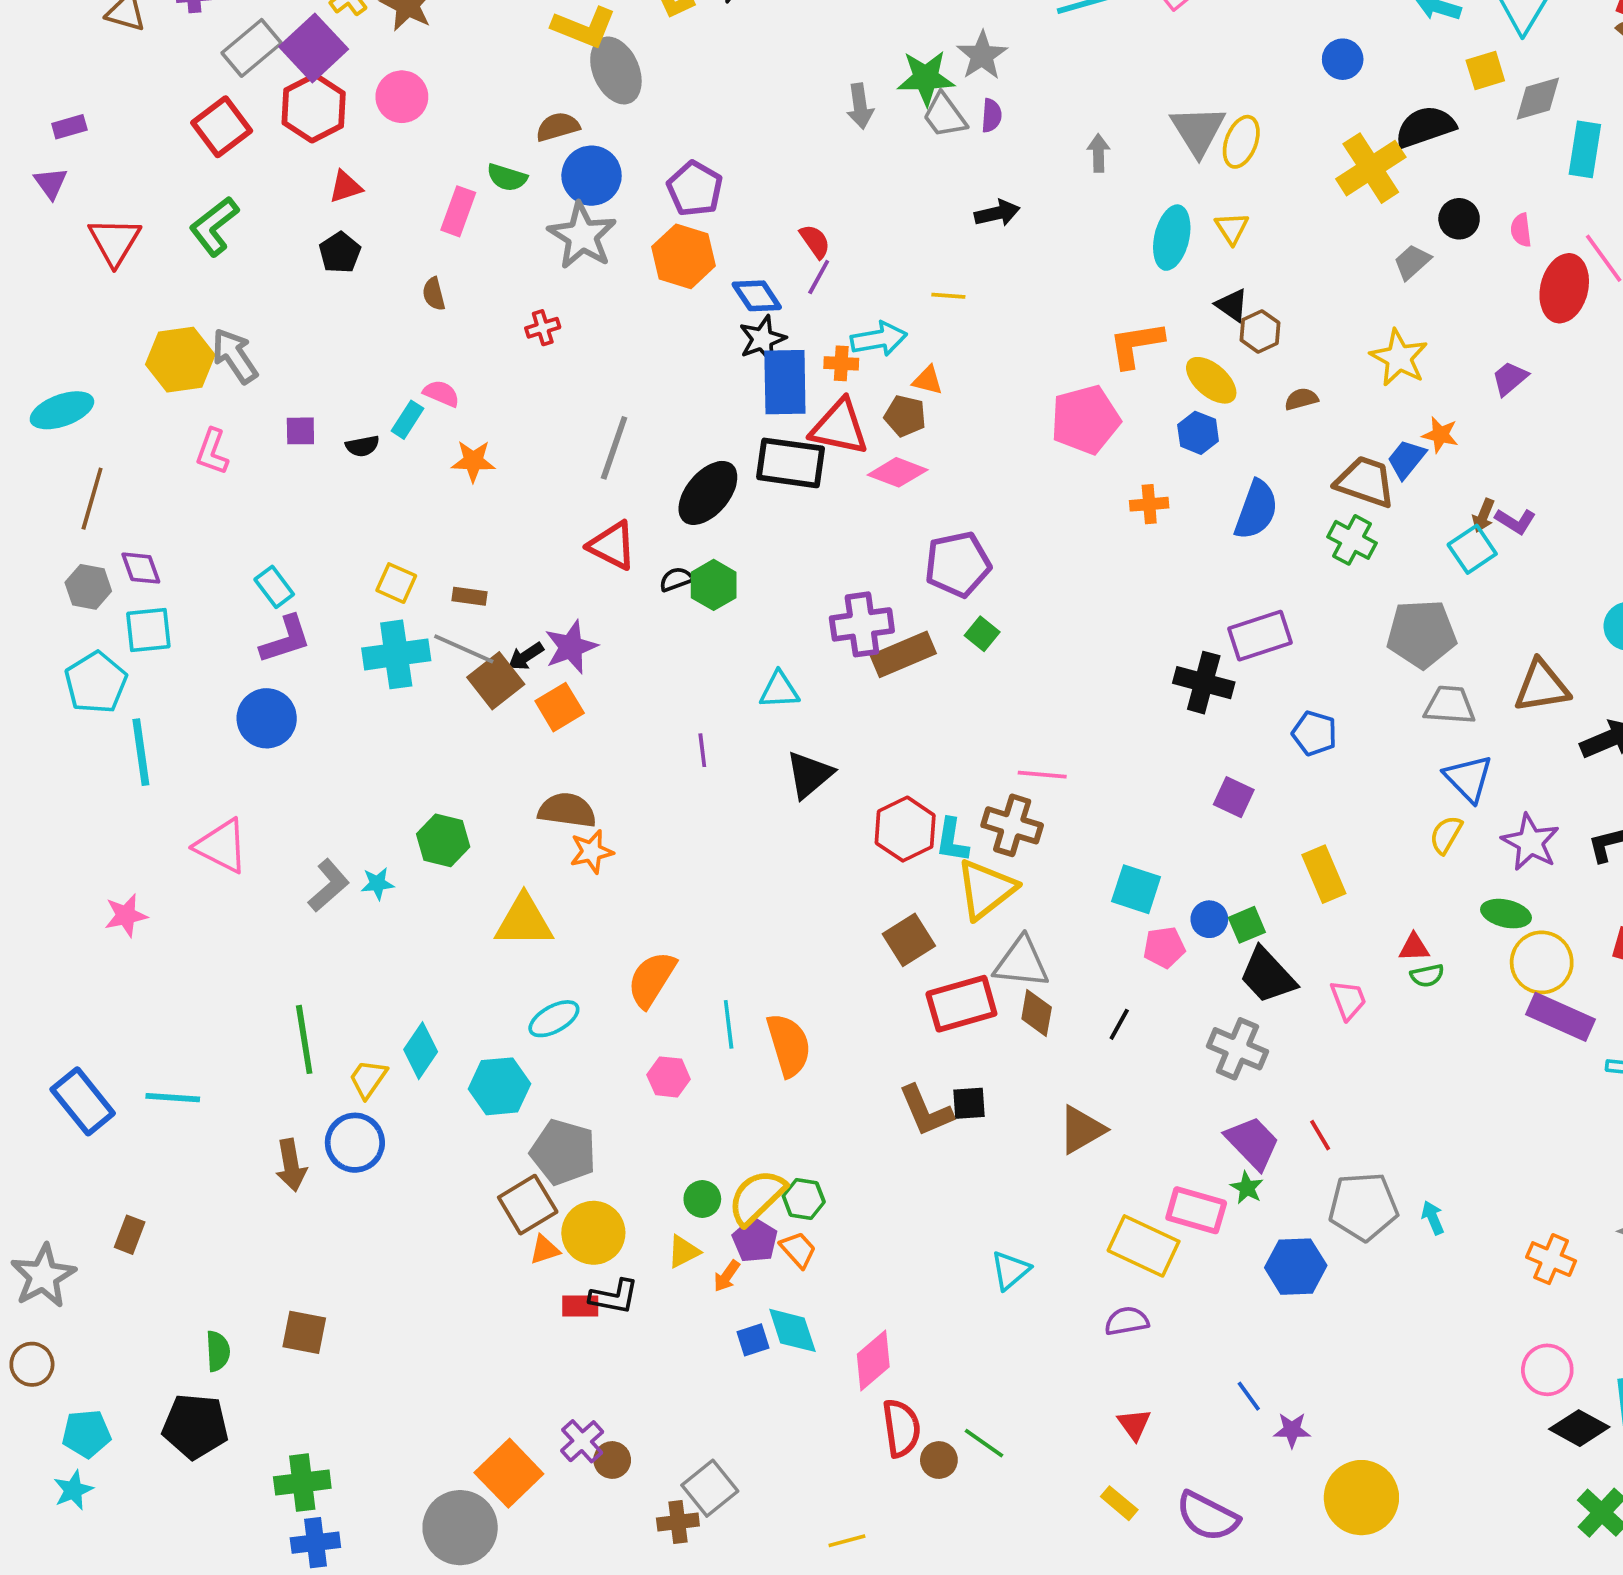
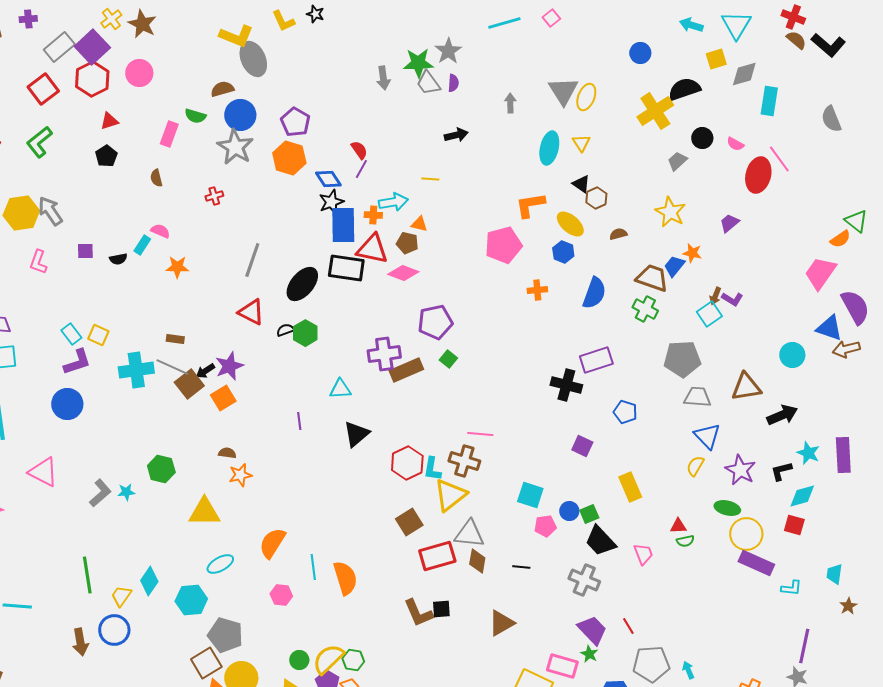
pink semicircle: (1521, 230) -> (735, 144), turned -54
yellow square: (396, 583) -> (98, 335), moved
brown semicircle: (567, 810) -> (227, 453), size x0.6
black line: (1119, 1024) -> (521, 567), turned 66

